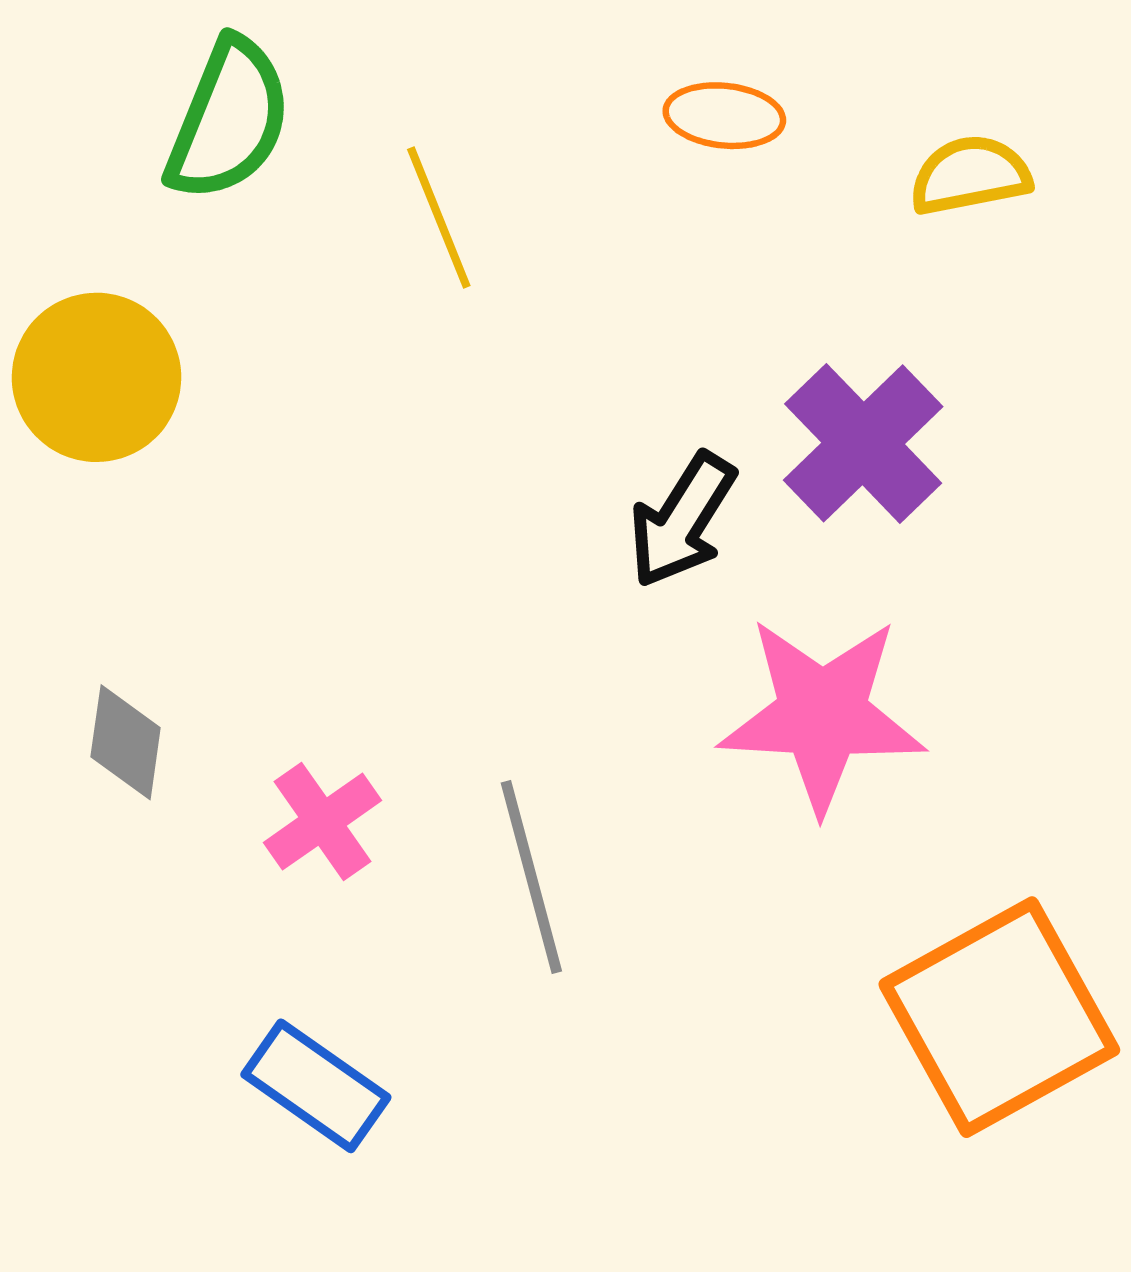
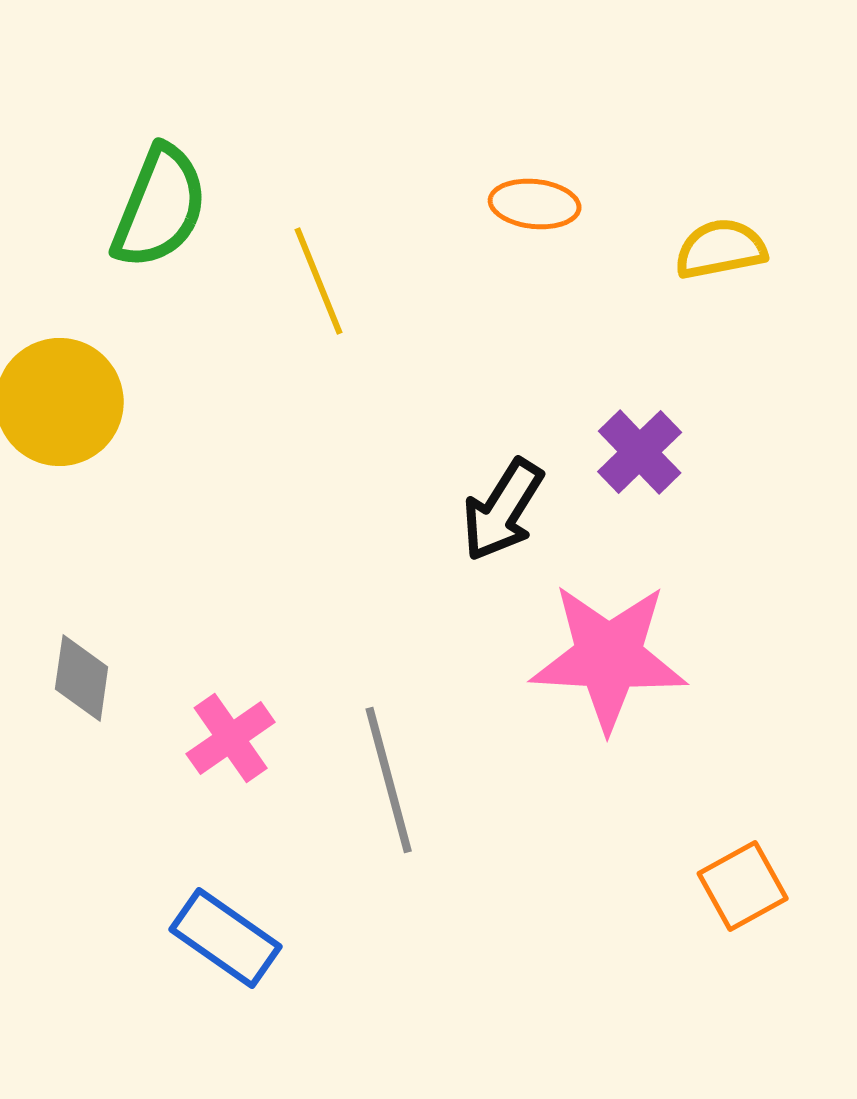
purple cross: (863, 443) -> (640, 452), size x0.7
orange square: (999, 1017) -> (743, 886), size x0.5

